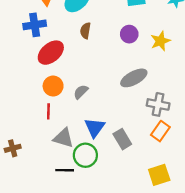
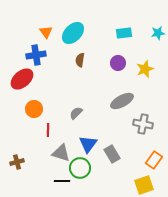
red ellipse: (51, 53) -> (22, 79), moved
orange circle: (53, 86) -> (34, 109), moved
orange rectangle: (160, 131) -> (154, 160), moved

